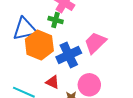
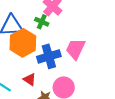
pink trapezoid: (95, 43) -> (75, 49), turned -30

